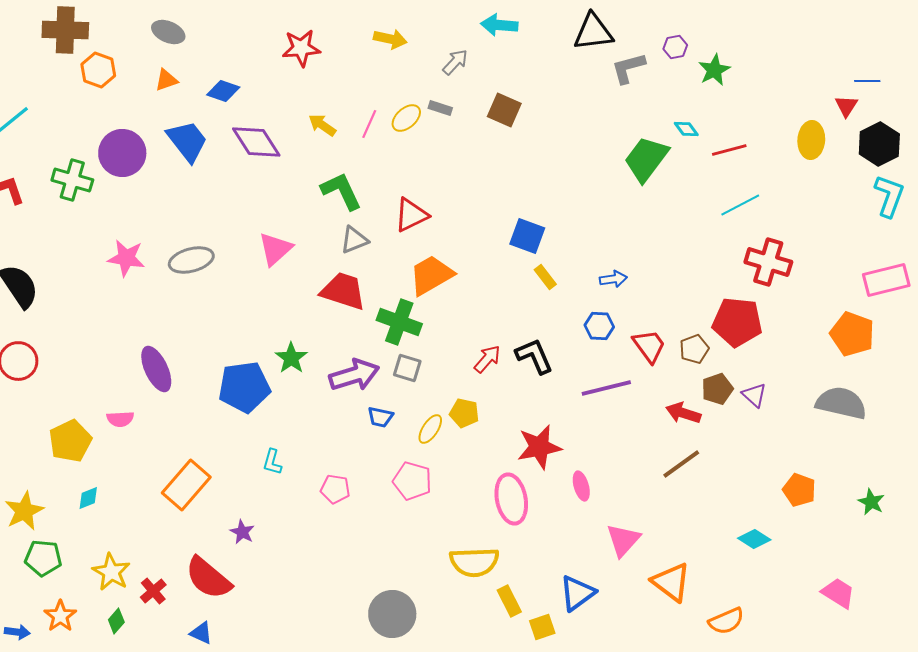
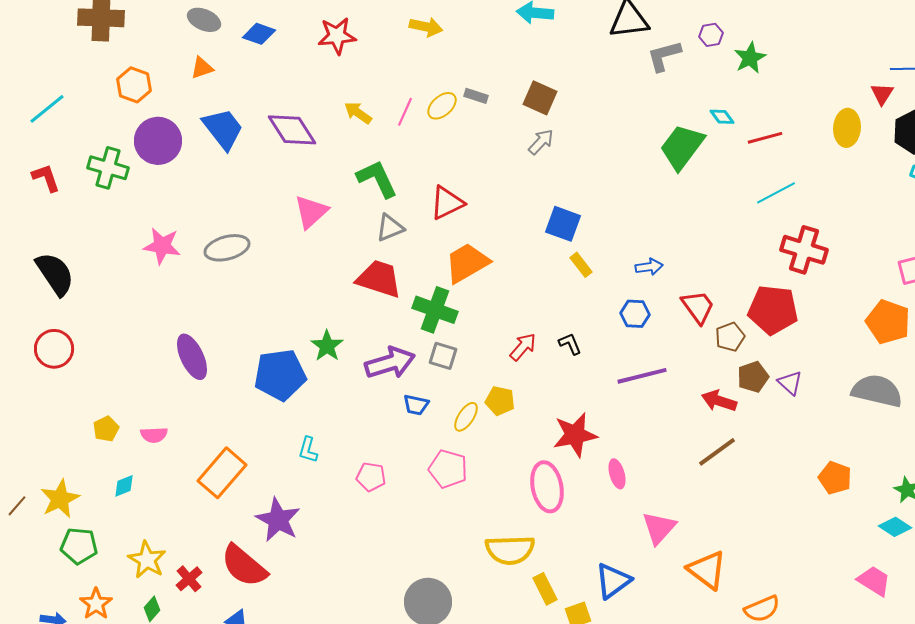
gray arrow: (455, 62) -> (541, 142), moved
orange hexagon: (98, 70) -> (134, 85), moved
blue diamond: (223, 91) -> (259, 34), moved
pink triangle: (275, 249) -> (311, 212), moved
red trapezoid: (649, 346) -> (698, 307), moved
black L-shape: (534, 356) -> (570, 344), size x0.6
pink semicircle: (120, 419) -> (154, 435), moved
yellow pentagon: (70, 441) -> (106, 429), size x0.6
purple star: (242, 532) -> (278, 520), size x1.8
cyan diamond: (754, 539) -> (895, 527), moved

